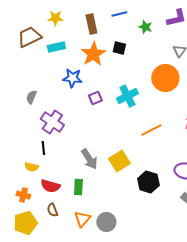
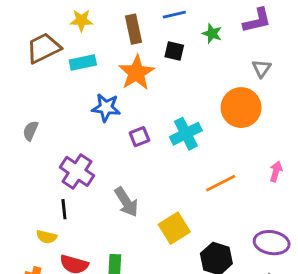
black square: (119, 48) -> (174, 51), moved
gray semicircle: (31, 97) -> (31, 131), moved
gray arrow: (89, 159) -> (126, 202), moved

